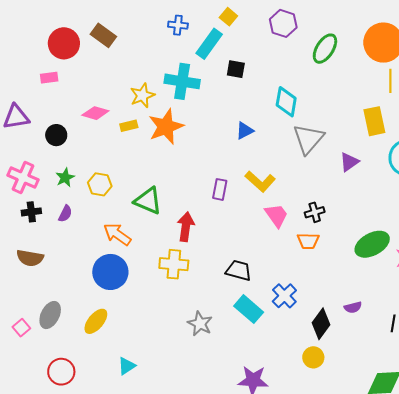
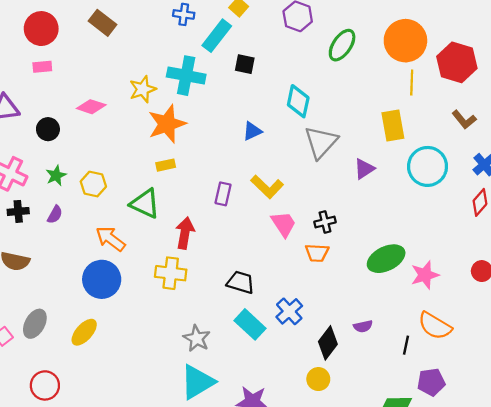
red circle: (64, 43) -> (41, 29), moved
yellow rectangle: (129, 126) -> (166, 165), moved
cyan triangle: (127, 366) -> (197, 382), moved, size x1.8

